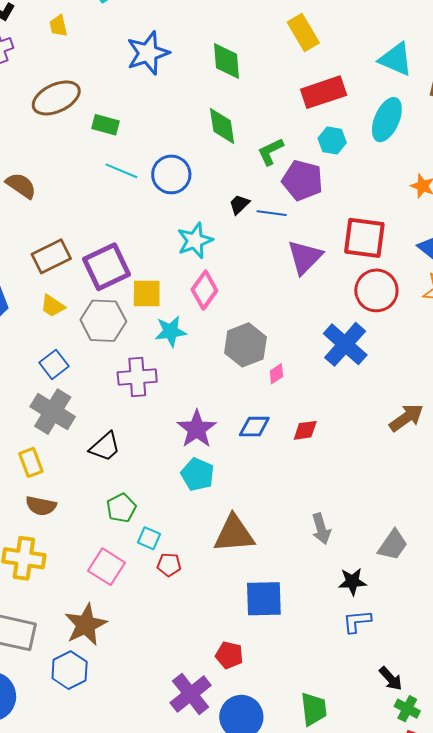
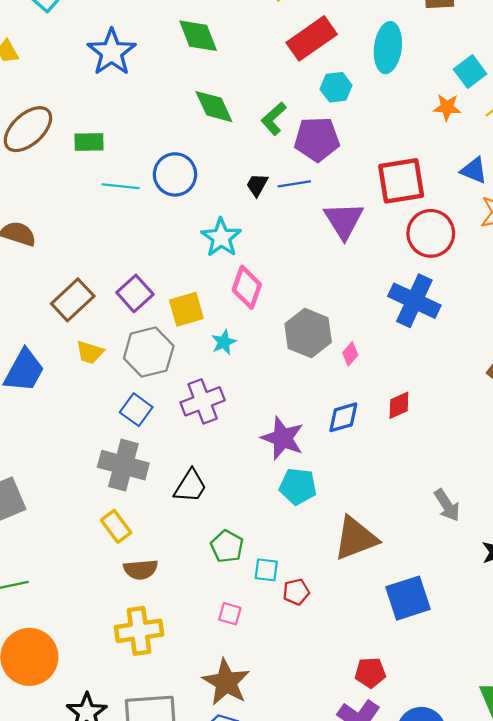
purple square: (106, 267) -> (135, 293), size x0.7
cyan star: (171, 331) -> (224, 342), size x0.7
blue square: (54, 364) -> (136, 410), moved
pink square: (106, 567) -> (230, 614), size x0.6
red pentagon: (229, 655) -> (370, 673), moved

